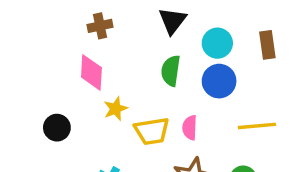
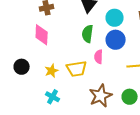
yellow star: (116, 109) -> (52, 71), moved
pink semicircle: (190, 128) -> (99, 57), moved

